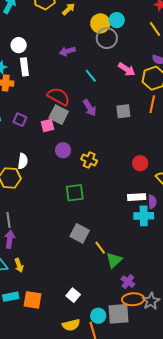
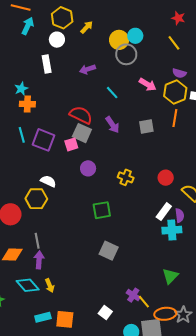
white circle: (19, 45) -> (57, 40), moved
white rectangle: (24, 67) -> (47, 64), moved
purple square: (20, 120) -> (43, 140), size x1.6
yellow cross: (89, 160) -> (126, 177), moved
white semicircle: (23, 161) -> (48, 181), turned -70
white rectangle: (137, 197) -> (164, 212), turned -48
yellow line: (100, 248) -> (144, 302), moved
green triangle: (114, 260) -> (170, 276), moved
purple cross: (128, 282) -> (133, 295), moved

